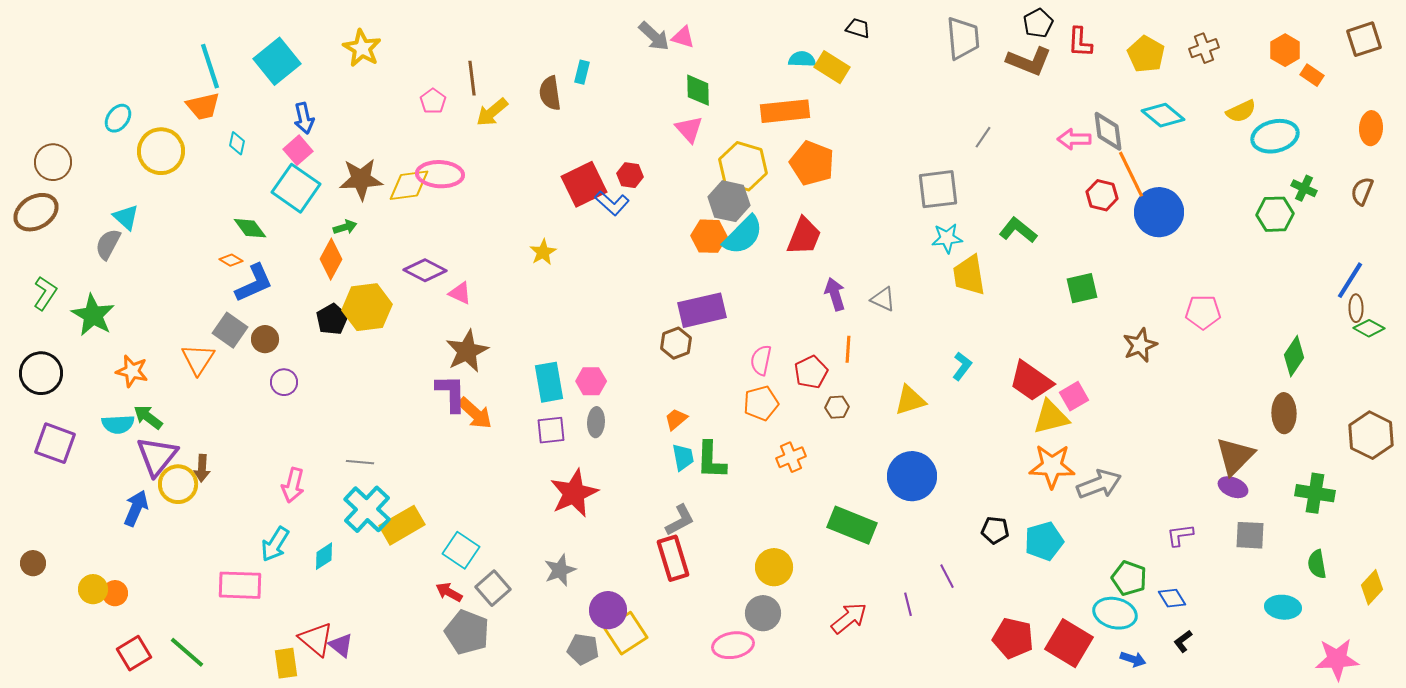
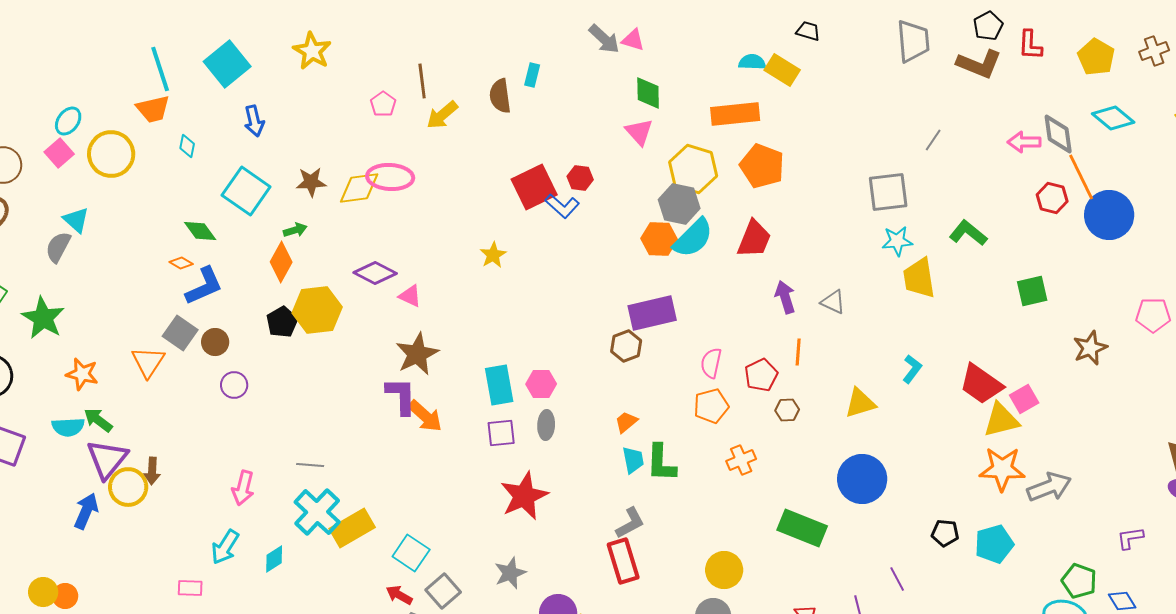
pink square: (298, 150) -> (59, 153), moved
brown star: (361, 179) -> (311, 182), size x0.7
pink rectangle: (240, 585) -> (190, 588), size x0.6

